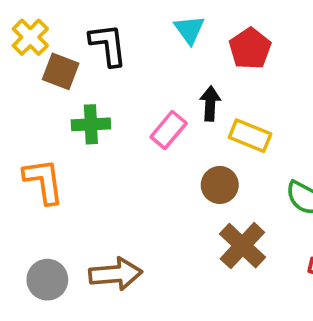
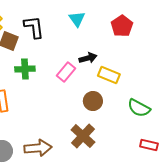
red pentagon: (250, 49) -> (122, 26), moved
black arrow: (210, 104) -> (88, 58), turned 72
brown cross: (242, 246) -> (83, 136), moved

